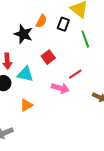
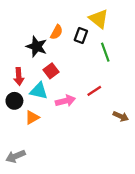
red square: (48, 57) -> (51, 71), moved
pink arrow: (60, 88) -> (65, 101), moved, turned -30
orange triangle: (26, 105) -> (32, 117), moved

